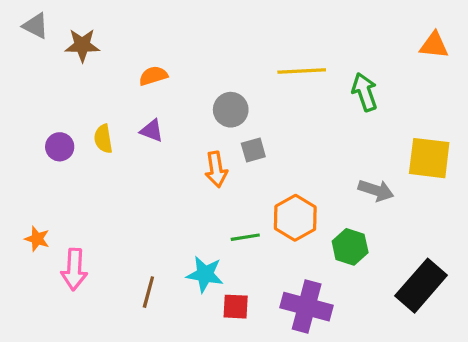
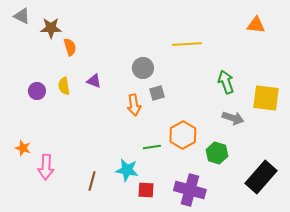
orange triangle: (434, 45) -> (256, 25), moved
orange semicircle: (153, 76) -> (70, 47), moved, turned 90
green arrow: (365, 92) -> (226, 82), moved

